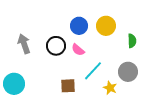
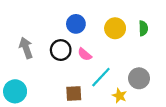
blue circle: (79, 26) -> (76, 24), moved
green semicircle: (132, 41) -> (143, 28), moved

